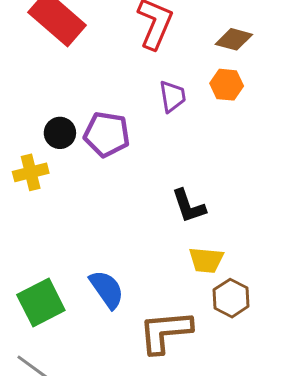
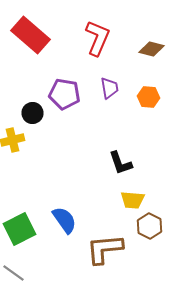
orange hexagon: (227, 85) -> (148, 97), moved
purple pentagon: (107, 134) -> (64, 94), moved

